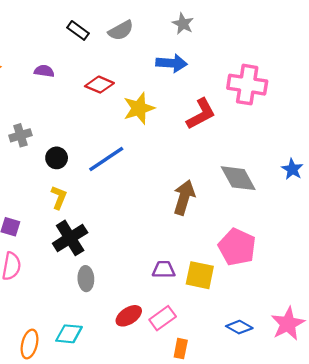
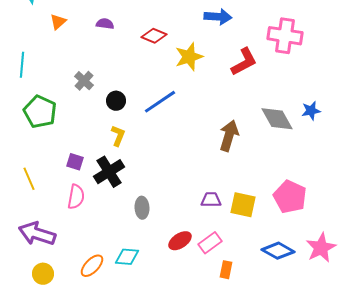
gray cross: (20, 135) -> (84, 81), turned -30
blue star: (292, 169) -> (311, 111), moved, turned 30
black cross: (70, 238) -> (109, 172), moved
pink pentagon: (237, 247) -> (290, 197), moved
blue diamond: (239, 327) -> (278, 251), size x1.4
orange ellipse: (29, 344) -> (92, 266), turned 30

